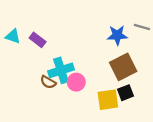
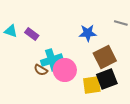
blue star: (117, 35) -> (88, 33), moved
pink circle: (76, 82) -> (65, 70), size x1.5
black square: (126, 93) -> (107, 79), size x1.5

